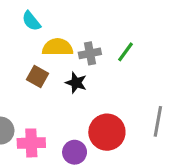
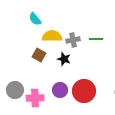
green line: (125, 52) -> (96, 39), turned 56
purple circle: (75, 152) -> (60, 90), moved

